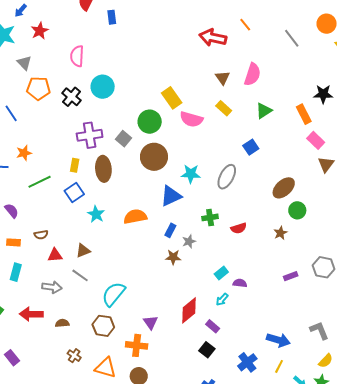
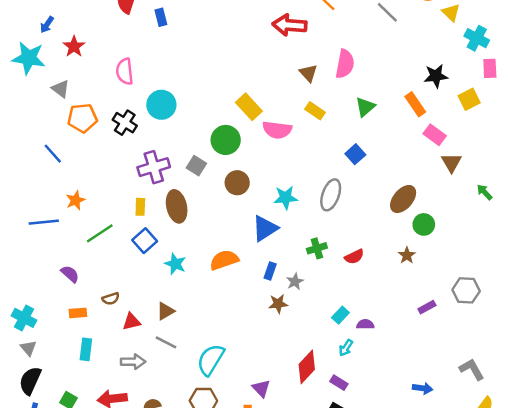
brown circle: (154, 157) -> (237, 183), size x0.7
blue arrow: (278, 340) -> (423, 388), size x0.7

